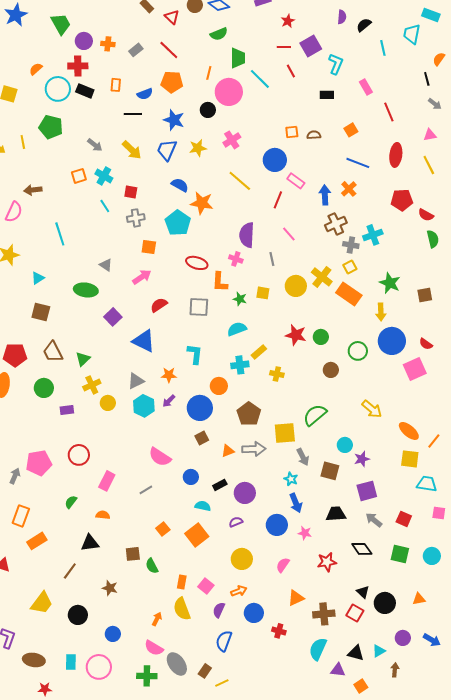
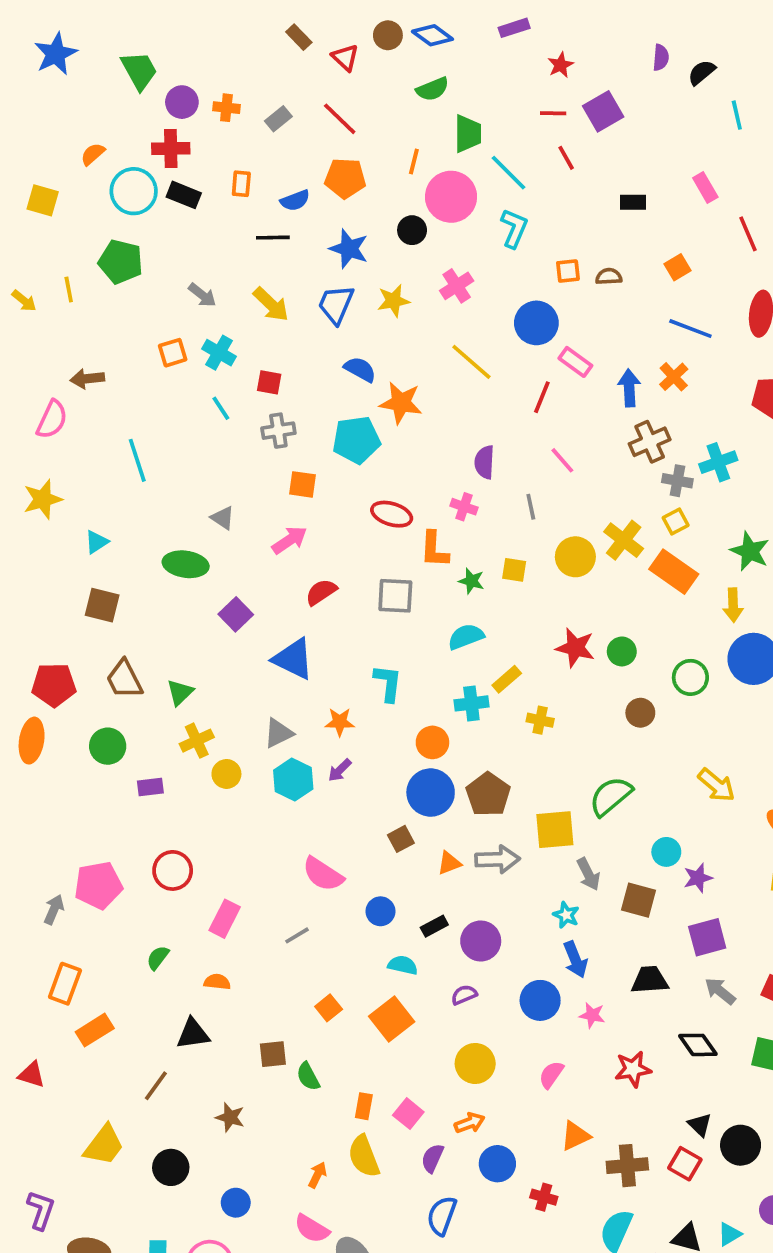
cyan L-shape: (336, 64) -> (514, 228), moved
cyan pentagon: (178, 223) -> (356, 440), turned 30
purple semicircle: (247, 235) -> (484, 462), size x0.7
blue circle: (200, 408) -> (431, 793), moved

